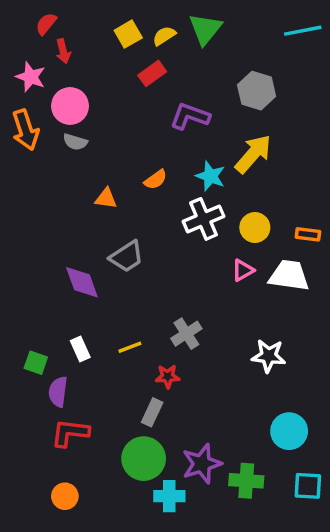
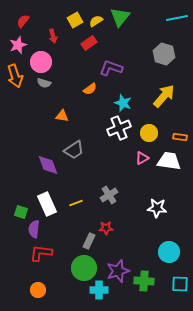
red semicircle: (46, 24) -> (23, 21), moved
red arrow: (63, 51) -> (53, 36), moved
pink star: (31, 77) -> (18, 45), turned 30
gray hexagon: (257, 91) -> (164, 54), moved
yellow arrow: (253, 154) -> (164, 96), moved
orange semicircle: (156, 180) -> (90, 89), moved
white rectangle: (80, 349) -> (47, 204), size x1.6
red star: (168, 376) -> (106, 228), moved

